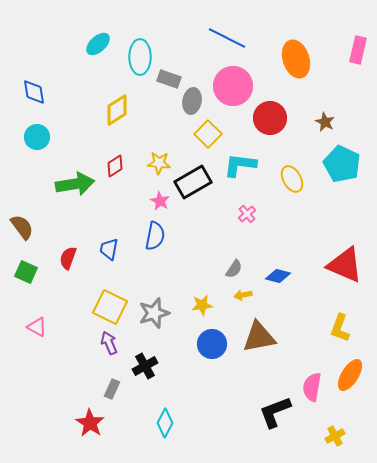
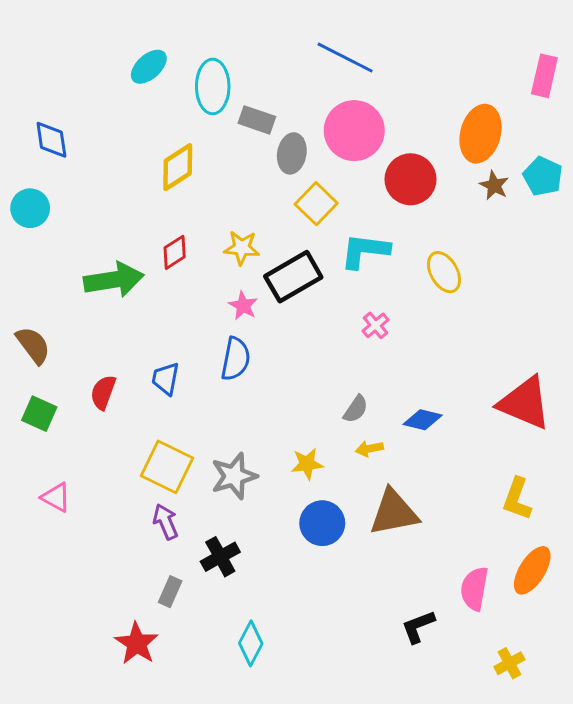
orange ellipse: (296, 59) -> (481, 134), moved, turned 33
cyan circle: (37, 137) -> (30, 208), moved
cyan pentagon: (342, 164) -> (543, 176), moved, size x0.7
black L-shape: (275, 412) -> (418, 627), size x0.7

